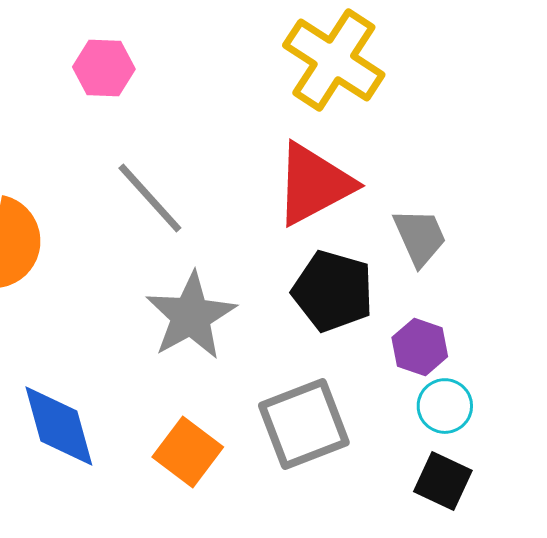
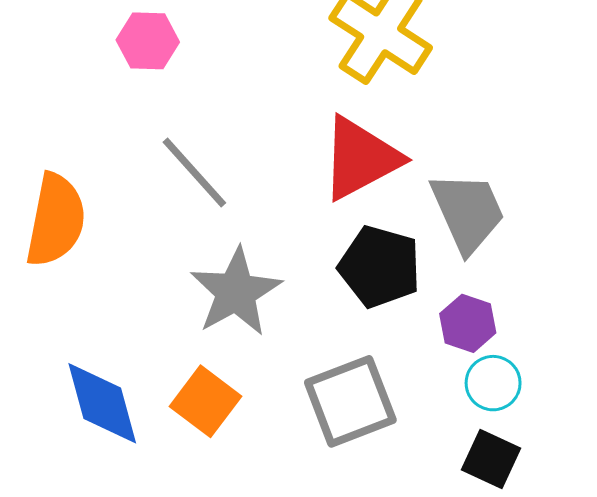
gray trapezoid: (420, 237) -> (468, 212), size x1.4
orange square: (188, 452) -> (206, 401), moved

